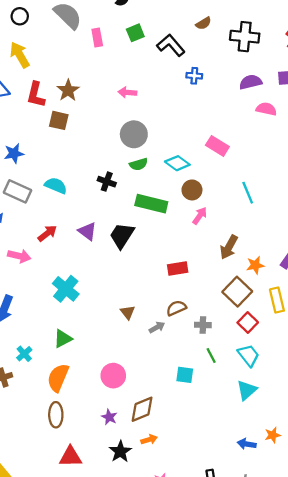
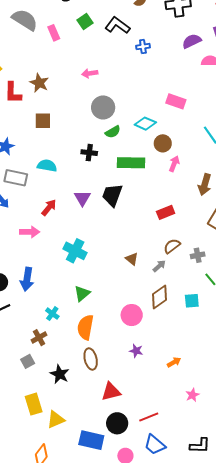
brown square: (59, 120) -> (43, 121), moved
purple triangle: (87, 231) -> (82, 198), turned 36
brown diamond: (142, 409) -> (159, 297), moved
black star: (120, 452) -> (60, 374), moved

